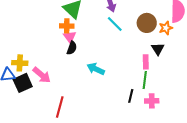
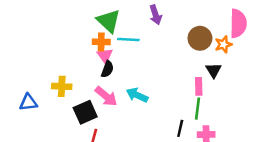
cyan line: (115, 24) -> (128, 40), moved, turned -42
yellow cross: (20, 63) -> (62, 86), moved
pink arrow: (42, 75) -> (106, 96), moved
black square: (23, 83) -> (85, 112), moved

